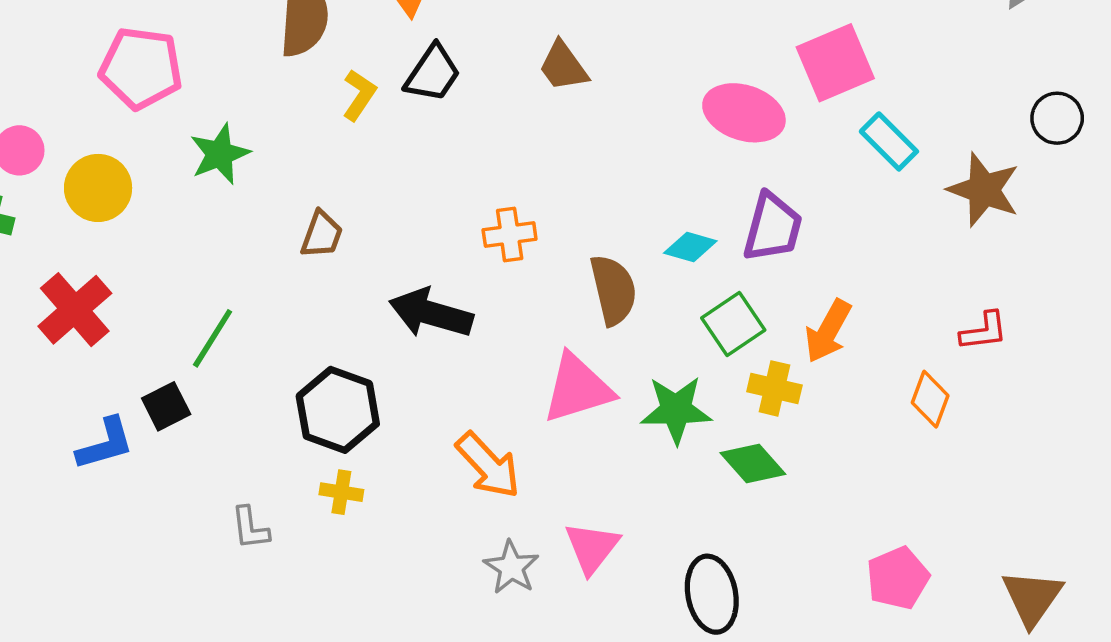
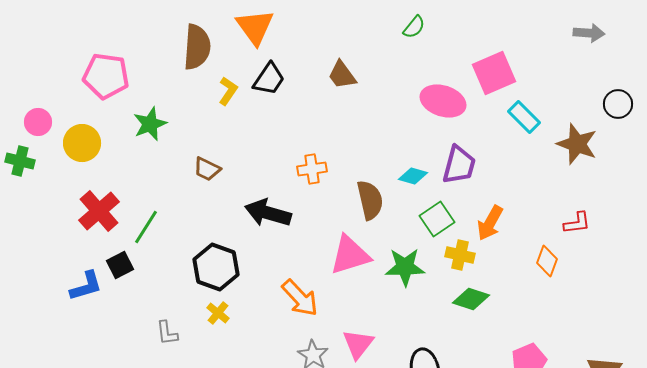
brown trapezoid: (322, 235) -> (207, 169), turned 96
red cross: (75, 310) -> (99, 211), moved
green diamond: (753, 464) -> (471, 299), moved, turned -30
yellow cross: (341, 492) -> (218, 313), turned 30

